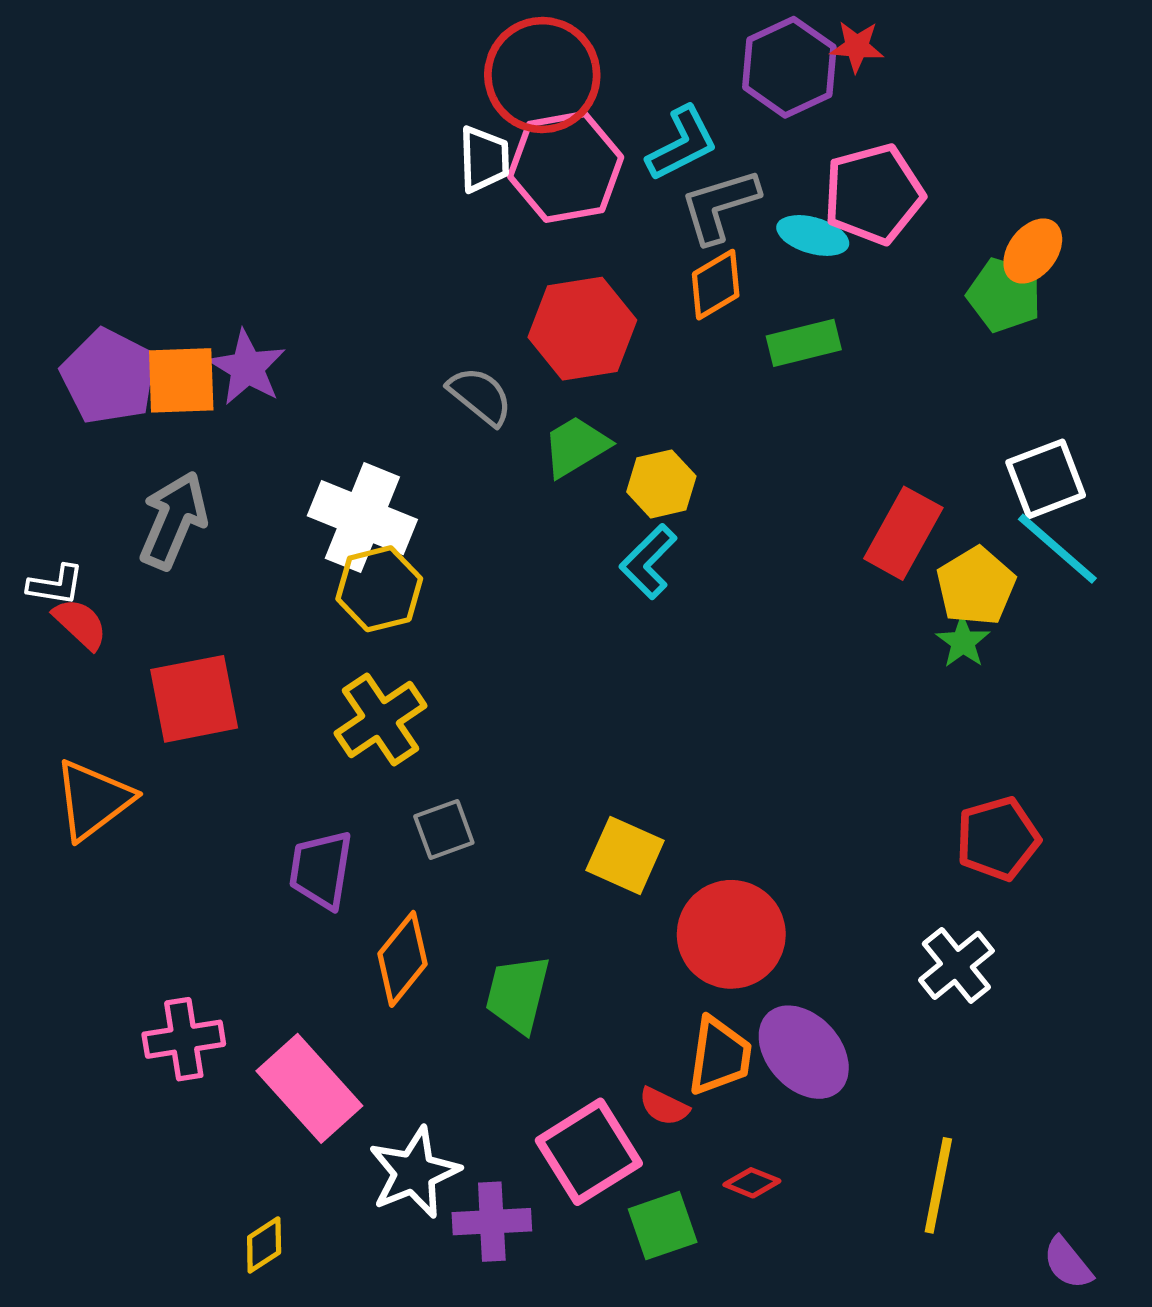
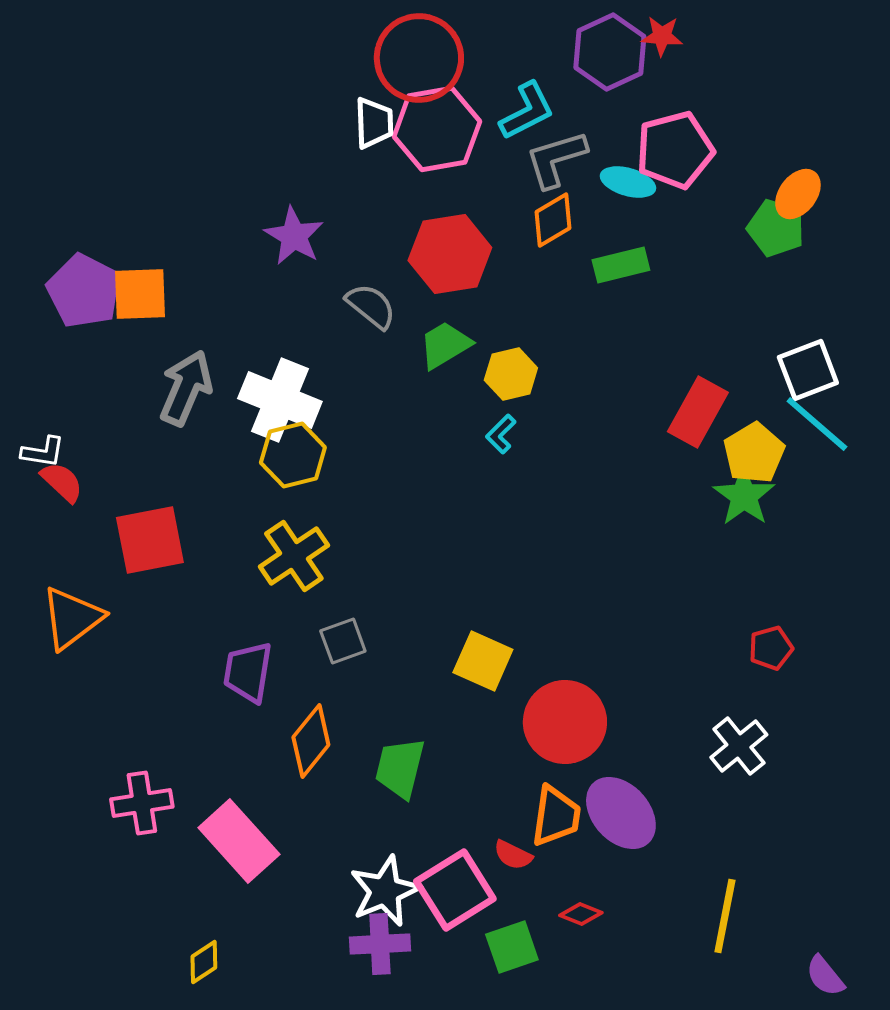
purple star: (247, 367) -> (294, 236), moved
gray arrow: (173, 520) -> (186, 388), moved
cyan L-shape: (648, 562) -> (501, 434), size x0.7
green star: (963, 642) -> (744, 496), size x1.5
red pentagon: (998, 839) -> (771, 648), size x0.7
white star: (414, 1172) -> (385, 891), moved

